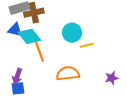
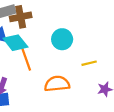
yellow line: (87, 45) -> (89, 63), moved

